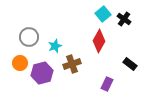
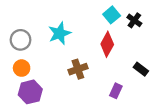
gray circle: (29, 37) -> (21, 40), moved
cyan star: (55, 46) -> (60, 33), moved, size x1.5
purple hexagon: (42, 73) -> (30, 92), moved

